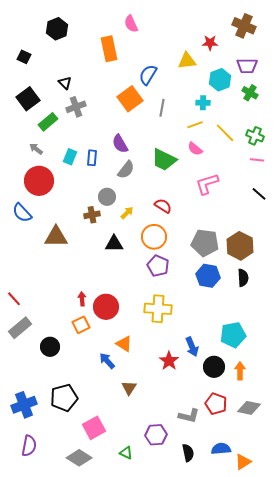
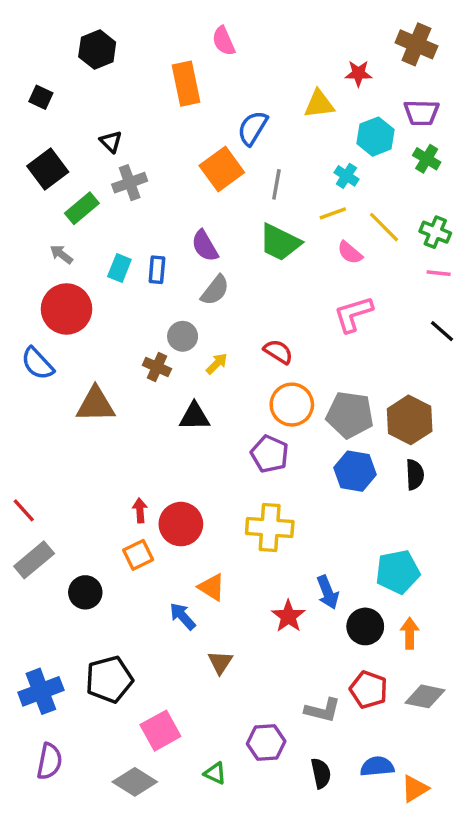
cyan cross: (203, 103) -> (346, 176), turned 32
pink semicircle: (195, 149) -> (350, 253), moved
green trapezoid: (164, 160) -> (280, 242), moved
brown cross: (92, 215) -> (157, 367), turned 35
orange circle: (154, 237) -> (292, 405), moved

